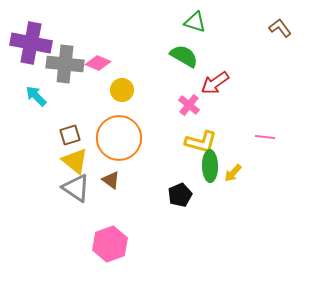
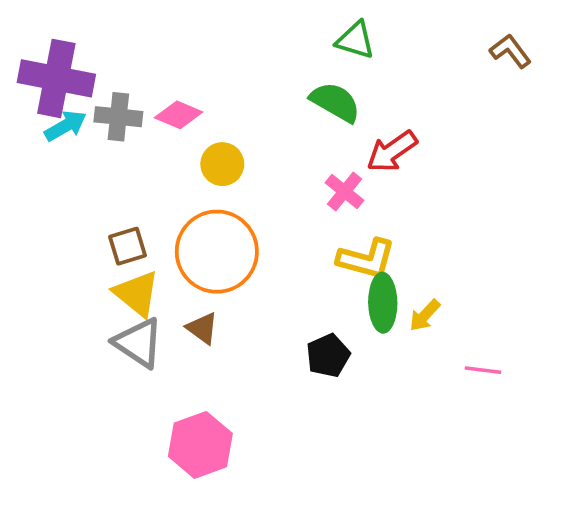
gray cross: (65, 64) -> (118, 117), size x0.7
cyan arrow: (36, 96) -> (65, 126), moved, turned 105
pink line: (265, 137) -> (483, 370), moved

